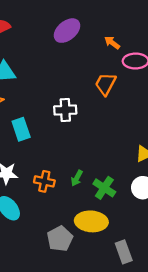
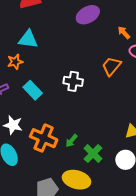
cyan rectangle: (21, 129) -> (33, 90), turned -36
orange cross: (44, 181) -> (44, 138), size x1.5

